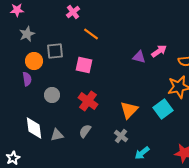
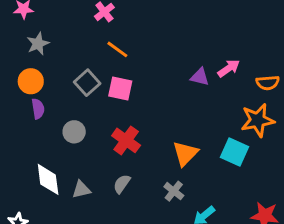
orange line: (91, 34) -> (117, 49), moved
gray square: (55, 51) -> (87, 83), moved, turned -36
orange circle: (34, 61) -> (31, 81), moved
cyan square: (163, 109) -> (234, 152), turned -30

